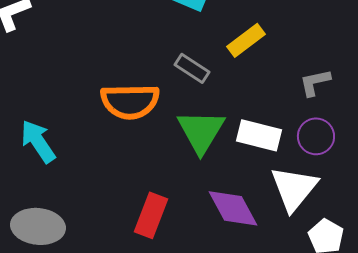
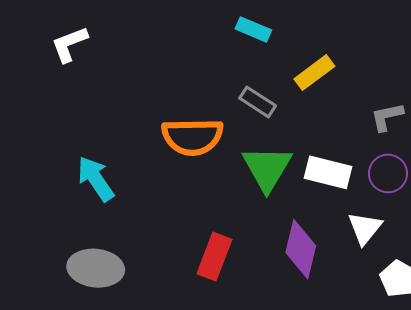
white triangle: (294, 188) -> (365, 228), size x0.7
purple diamond: (233, 208) -> (301, 249), turned 42

